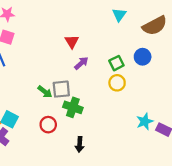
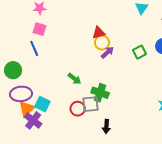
red triangle: (72, 42) -> (99, 33), turned 48
yellow circle: (117, 83) -> (102, 43), moved
gray square: (61, 89) -> (90, 104), moved

